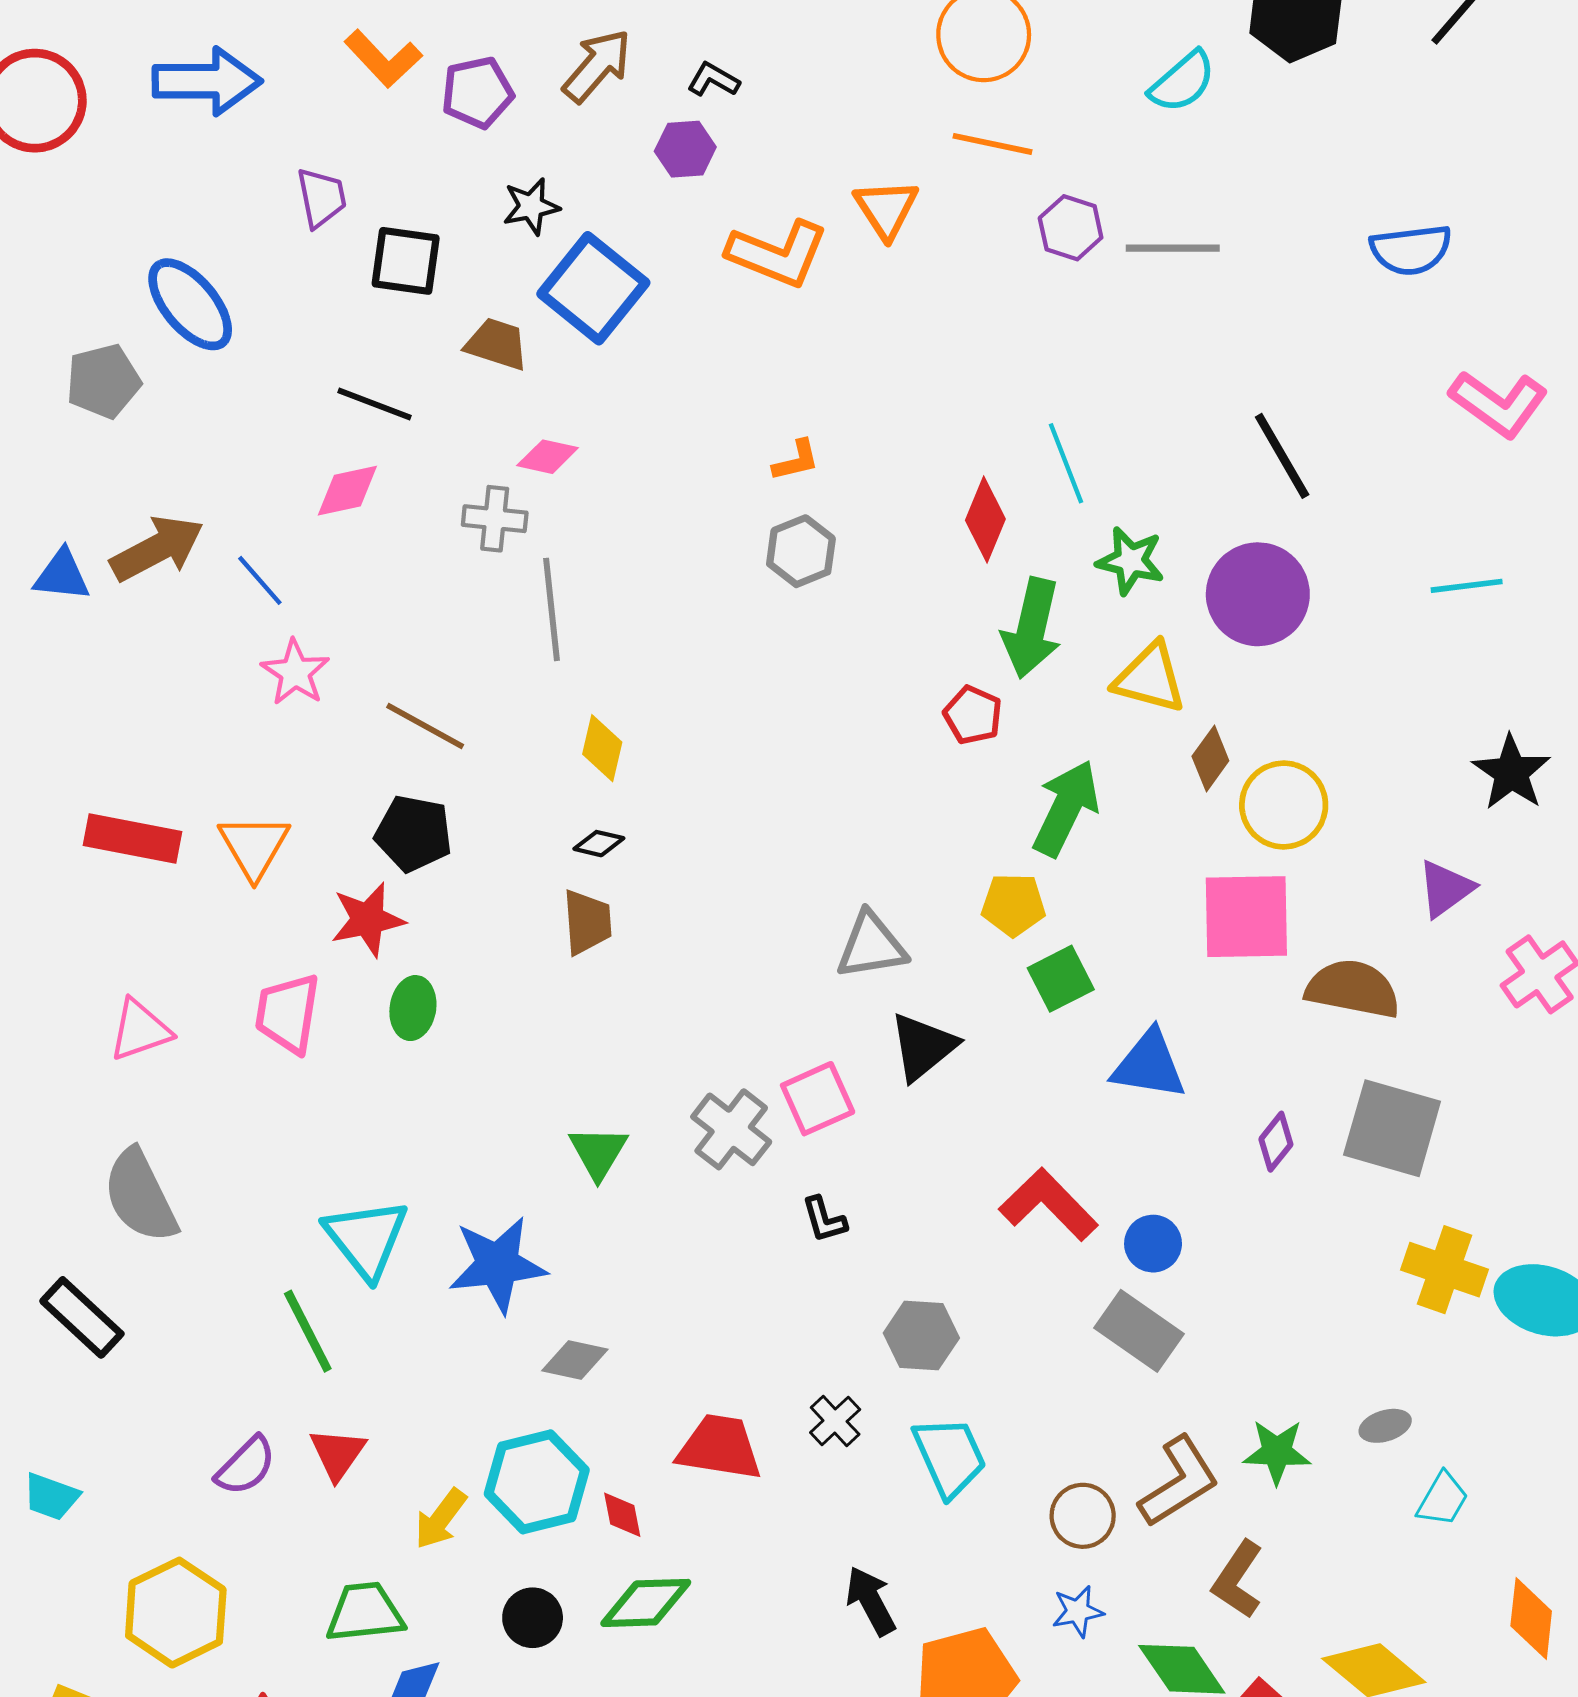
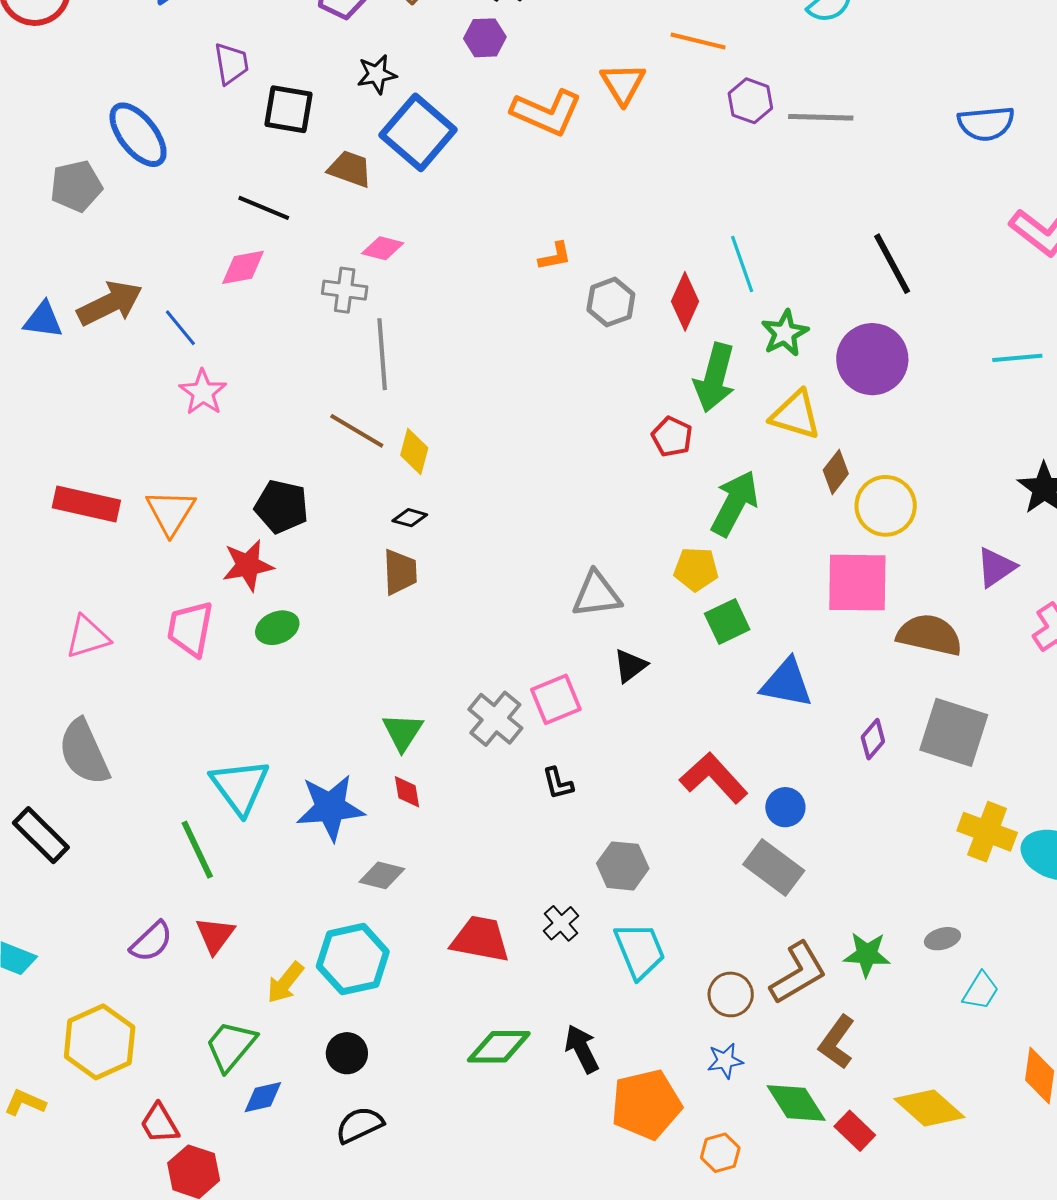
gray hexagon: (801, 551) -> (611, 302), moved
green star: (1130, 561) -> (785, 333), turned 30
brown line: (425, 726) -> (357, 431), moved
green ellipse: (413, 1008) -> (277, 628), turned 57
black triangle: (923, 1047) -> (630, 666), size x0.7
red diamond: (622, 1515) -> (407, 792), moved
green diamond: (646, 1603) -> (499, 1047), moved
green trapezoid: (365, 1612) -> (231, 1046), turned -46

